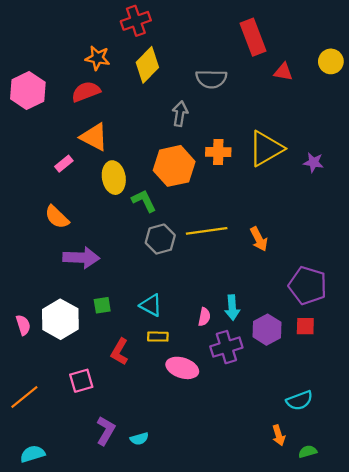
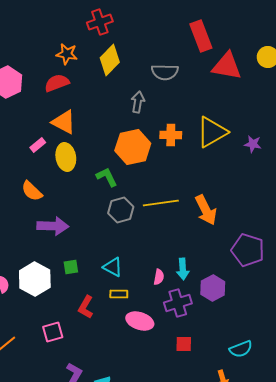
red triangle: (283, 72) -> (227, 66), size x1.8
yellow ellipse: (114, 178) -> (66, 157), moved
orange arrow: (259, 239) -> (206, 210), size x1.4
red square: (305, 326) -> (184, 344), moved

